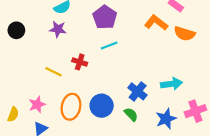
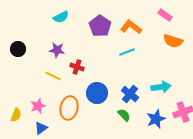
orange L-shape: (156, 23) -> (131, 27), moved
purple star: (58, 29) -> (57, 50), moved
black circle: (16, 30) -> (18, 49), moved
cyan line: (109, 46) -> (127, 52), moved
blue circle: (102, 106) -> (97, 93), moved

